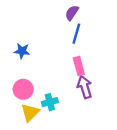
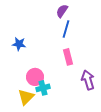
purple arrow: (85, 87) -> (88, 80), moved
pink circle: (23, 89) -> (35, 77), moved

